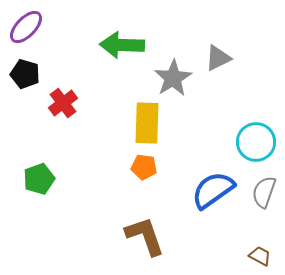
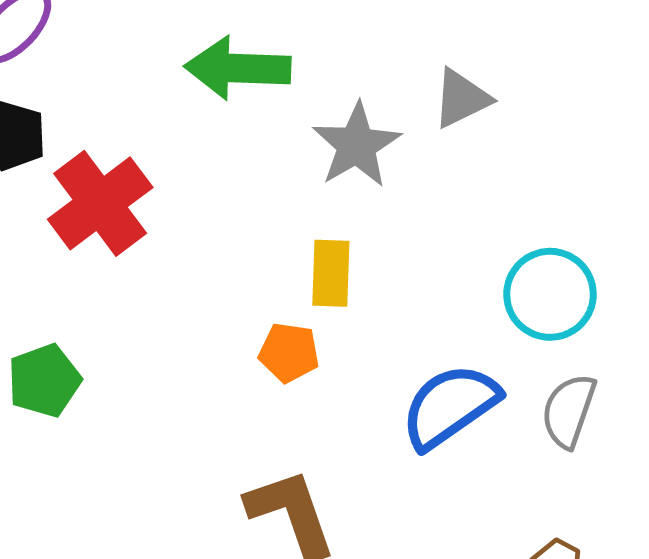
red cross: (63, 103) -> (100, 203), size x1.5
yellow rectangle: (147, 123) -> (331, 273), moved, size x0.7

